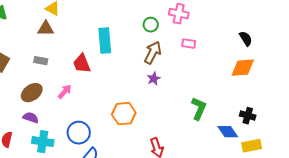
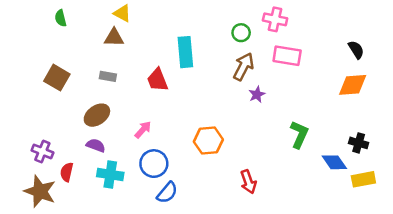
pink rectangle: (189, 44) -> (287, 56), size x1.6
purple star: (154, 79) -> (257, 94), moved
pink arrow: (65, 92) -> (143, 130), moved

